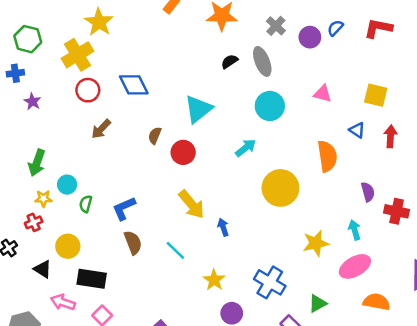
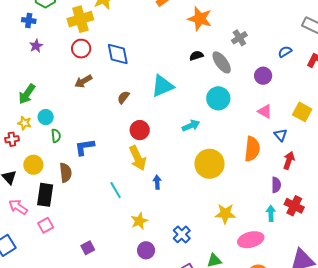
purple circle: (310, 37) -> (263, 76), moved
gray ellipse: (262, 61) -> (222, 62), turned -30
pink triangle: (323, 94) -> (265, 111), moved
red arrow: (391, 136) -> (289, 160), moved
red circle: (183, 152) -> (140, 130), moved
green semicircle: (86, 204) -> (56, 136), turned 144
cyan arrow: (355, 230) -> (271, 213), moved
brown semicircle: (133, 243) -> (66, 173), moved
black rectangle: (92, 279) -> (45, 195), turned 75
blue cross: (270, 282) -> (182, 234), size x0.7

